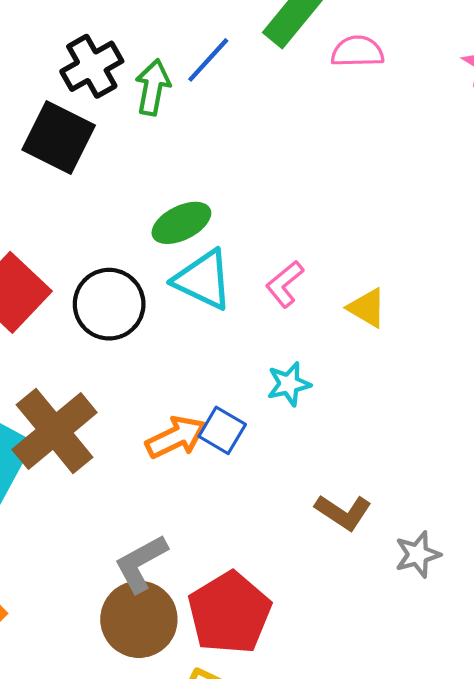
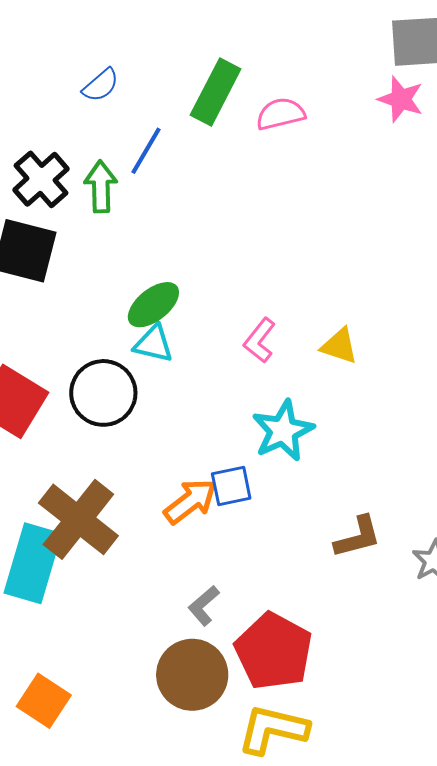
cyan triangle: (203, 280) -> (154, 344), moved, size x0.7
cyan star: (289, 384) -> (283, 431), size x1.5
blue square: (222, 430) -> (231, 486), turned -30
brown L-shape: (343, 512) -> (358, 537), turned -36
gray L-shape: (141, 563) -> (204, 606), moved, size x0.7

